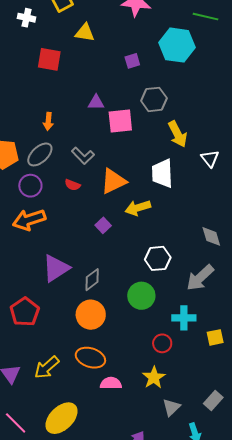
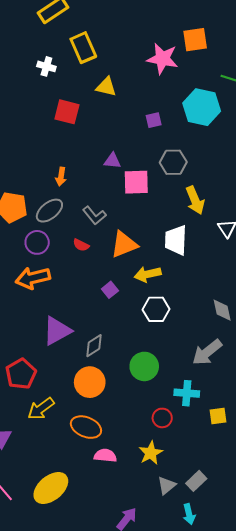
white hexagon: (158, 258) -> (156, 309), moved
yellow arrow: (47, 367) -> (41, 409), moved
gray rectangle: (213, 400) -> (196, 481), moved

